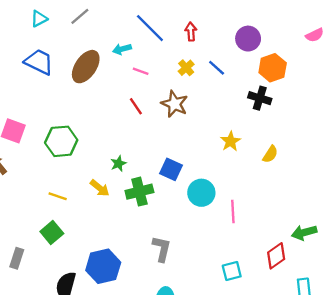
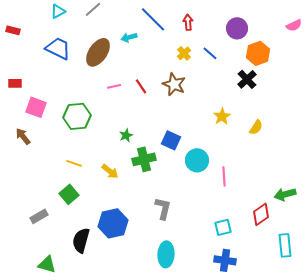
pink line: (141, 71) -> (114, 86), moved, turned -32
black cross: (260, 98) -> (247, 79), turned 30
yellow arrow: (100, 188) -> (110, 171), moved
gray rectangle: (17, 258) -> (39, 216), turned 42

